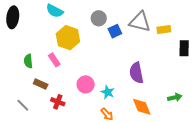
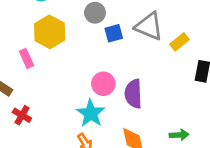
yellow rectangle: (164, 29) -> (179, 42), turned -40
pink circle: (86, 84) -> (103, 84), moved
cyan star: (108, 92) -> (91, 113), size x1.5

